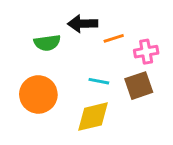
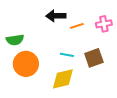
green semicircle: (47, 43) -> (15, 40), moved
pink cross: (146, 52) -> (104, 24), moved

